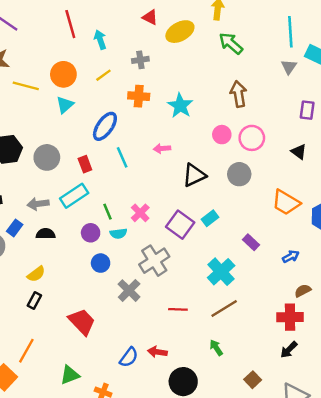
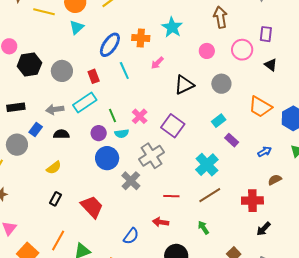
orange cross: (139, 96) -> (141, 38), moved
purple rectangle: (307, 110) -> (266, 34), moved
pink circle: (252, 138) -> (242, 50), moved
pink arrow: (162, 149) -> (157, 63), turned -40
cyan rectangle: (210, 218) -> (219, 121), moved
blue circle: (101, 263) -> (107, 158), size x1.5
black rectangle: (34, 301) -> (56, 199), moved
red cross: (290, 317) -> (252, 201), moved
orange line: (26, 351) -> (58, 240), moved
red arrow: (157, 352) -> (161, 222), moved

